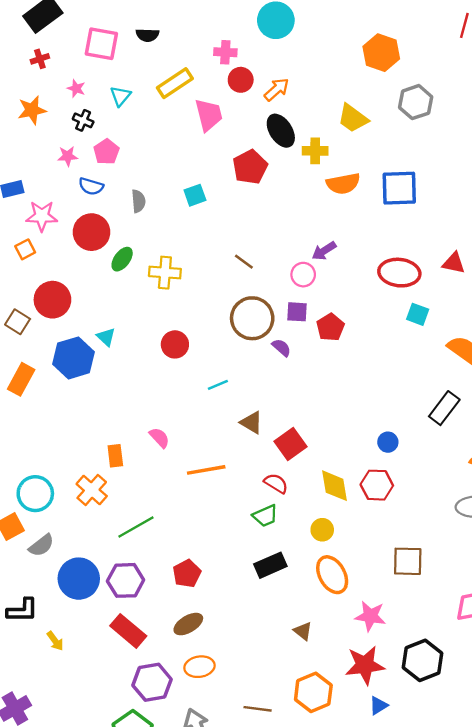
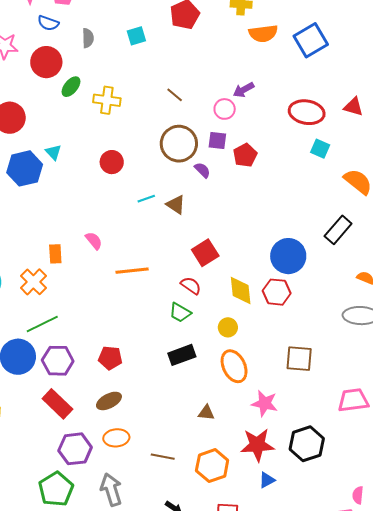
blue square: (399, 188) -> (311, 40), turned -32
brown triangle: (251, 423) -> (176, 205), moved
blue circle: (388, 442) -> (288, 256), size x2.0
green trapezoid: (265, 516) -> (180, 313), turned 50
green line: (136, 527) -> (42, 324), moved
red pentagon: (187, 574) -> (110, 358), turned 30
brown triangle: (303, 631) -> (206, 413), turned -36
brown line: (258, 709) -> (163, 457), moved

